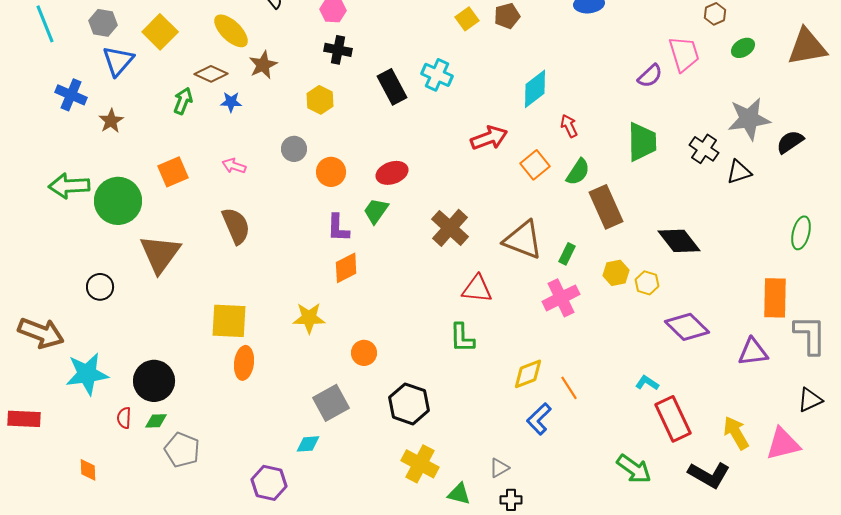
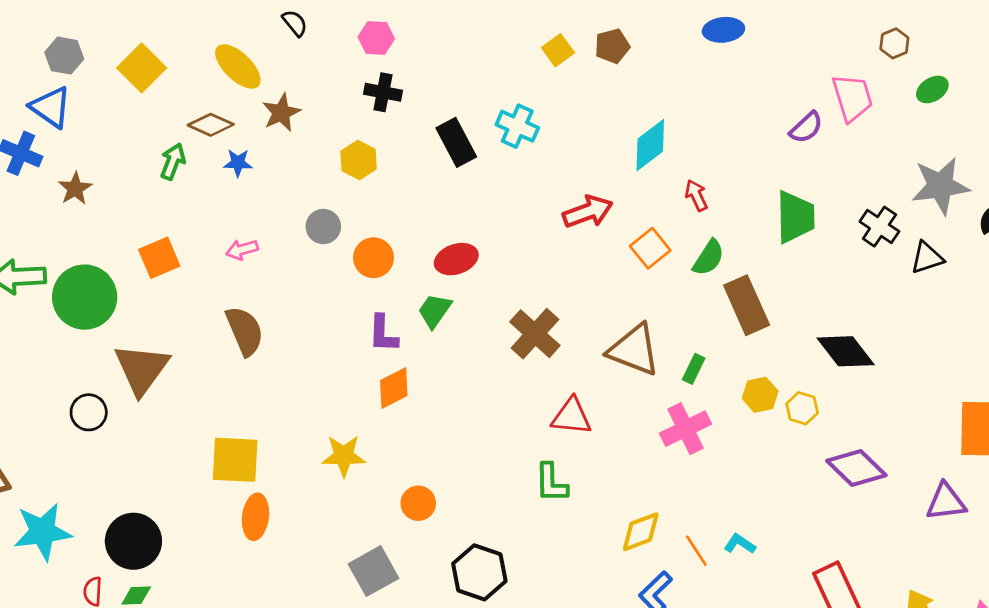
blue triangle: (118, 61) -> (51, 107), moved, turned -36
pink arrow: (234, 166) -> (242, 250), turned -35
black circle: (100, 287) -> (89, 412), moved
cyan L-shape: (647, 383) -> (740, 544), moved

